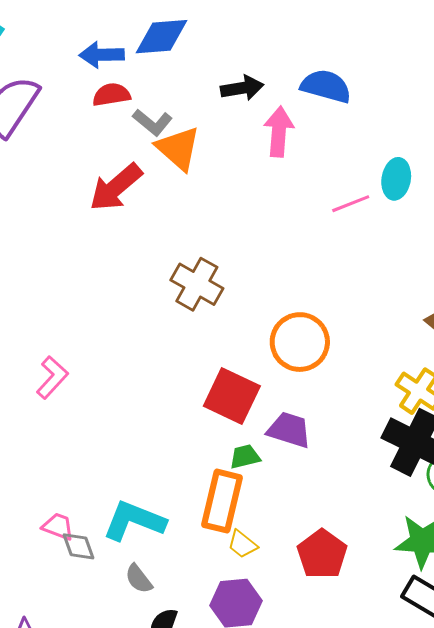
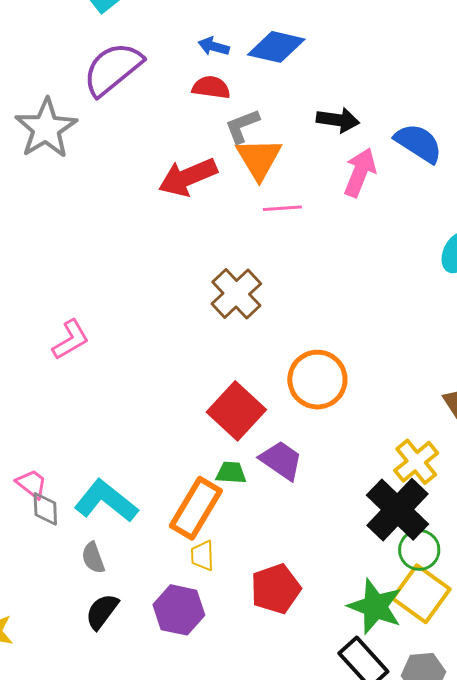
blue arrow: (102, 55) -> (214, 46), size x0.7
gray L-shape: (153, 122) -> (242, 126), turned 102
pink line: (351, 204) -> (282, 208), moved
yellow trapezoid: (242, 544) -> (202, 556), turned 32

